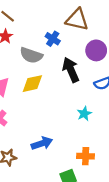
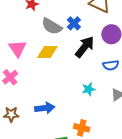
blue cross: (53, 39) -> (74, 23), moved
black arrow: (71, 70) -> (85, 47), turned 50

